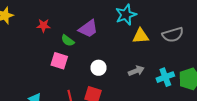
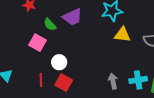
white circle: (98, 68) -> (59, 62), moved
gray arrow: (136, 71) -> (113, 81), moved, turned -91

